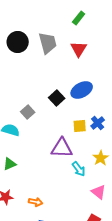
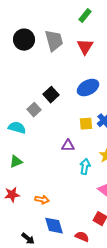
black square: (57, 98) -> (51, 95), moved
purple triangle: (62, 148) -> (68, 146), size x0.6
cyan arrow: (79, 169) -> (85, 167), turned -133

